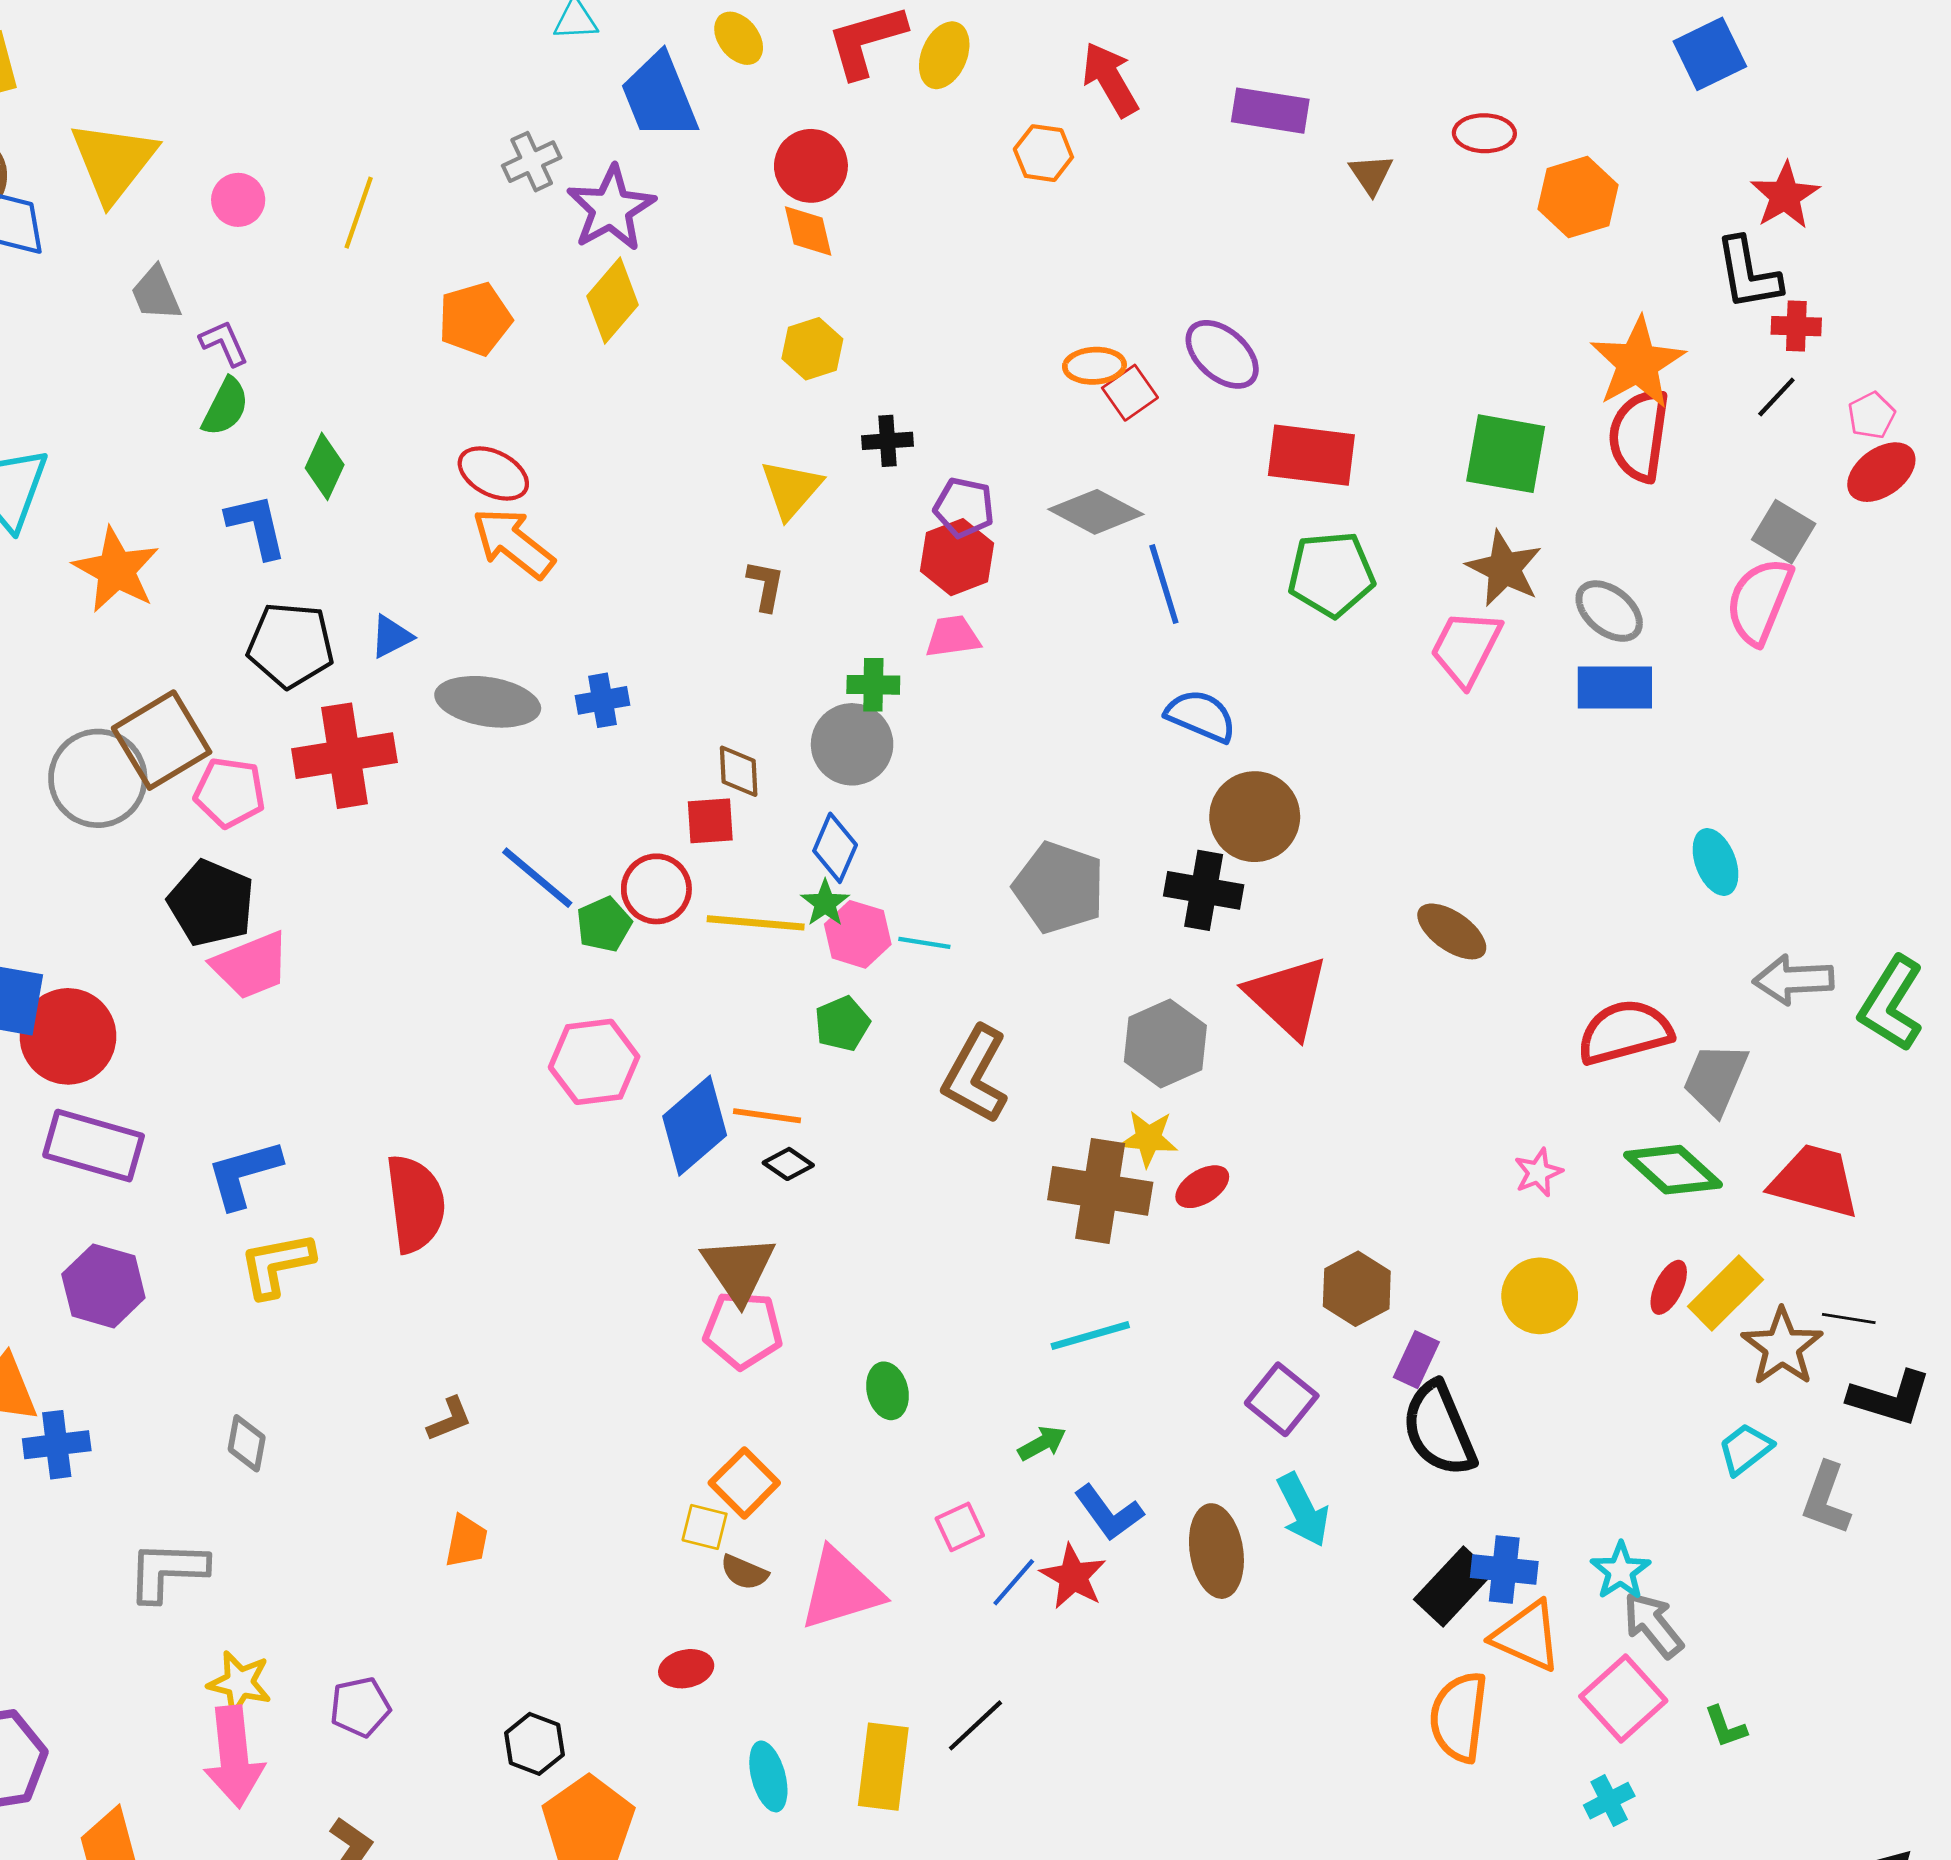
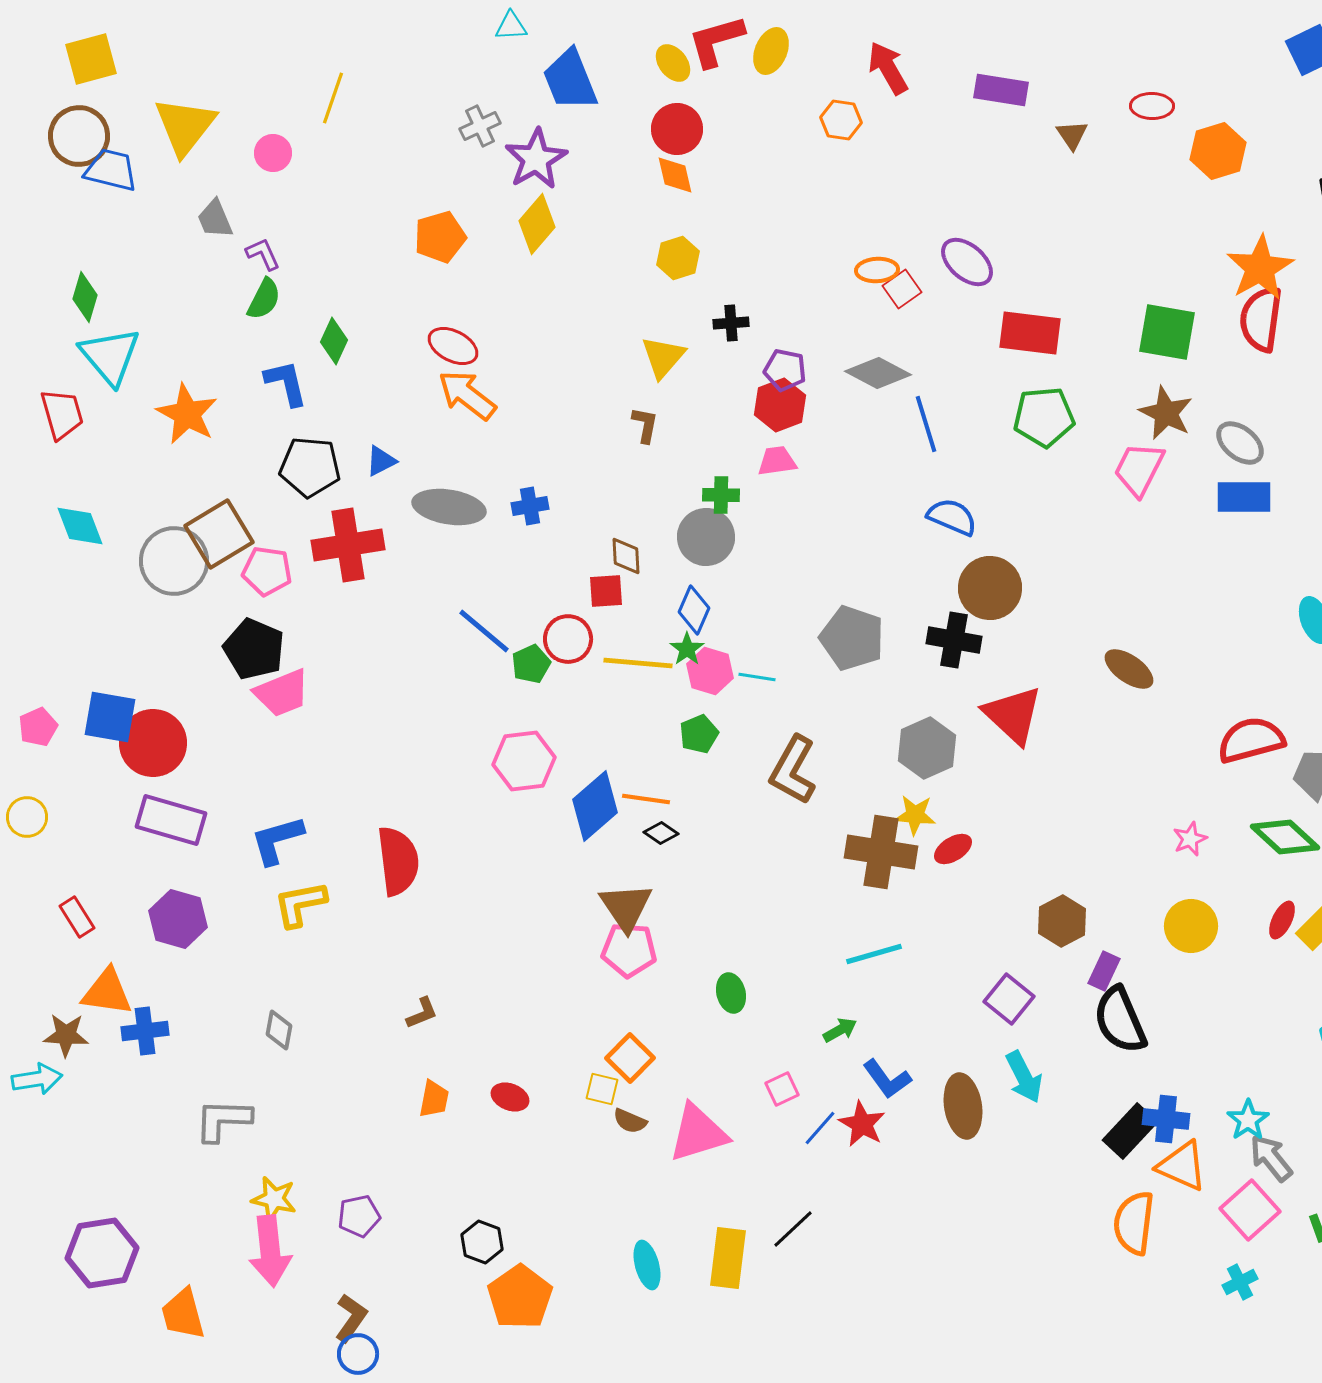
yellow ellipse: (739, 38) -> (673, 63), moved
yellow line: (359, 213) -> (333, 98), moved
red ellipse: (686, 1669) -> (510, 1097), moved, turned 33

